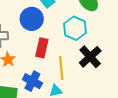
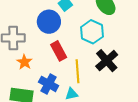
red rectangle: (42, 48) -> (59, 51), turned -42

